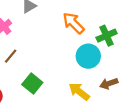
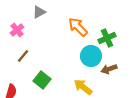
brown arrow: (109, 84) -> (109, 69), moved

